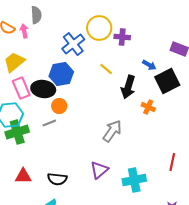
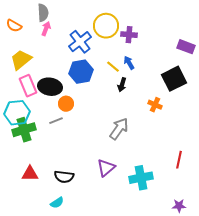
pink arrow: (24, 31) -> (46, 29), moved, turned 32
blue arrow: (149, 65) -> (129, 63), moved, turned -152
blue hexagon: (61, 74) -> (81, 72), moved
black arrow: (128, 87) -> (122, 85), moved, size x0.6

